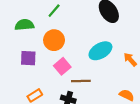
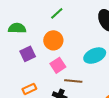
green semicircle: (24, 25) -> (17, 28), moved
purple square: (28, 58) -> (28, 54), turned -35

